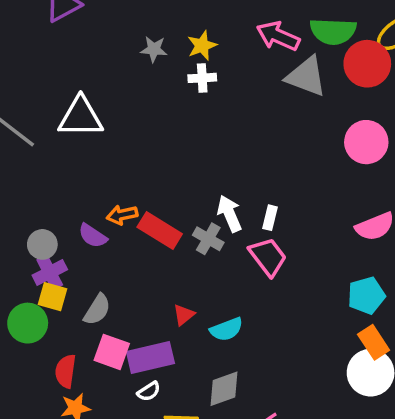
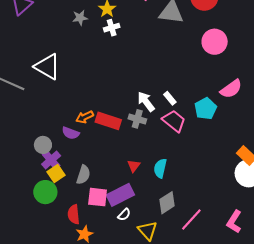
white triangle: (81, 117) -> (47, 67), turned 44
white rectangle: (270, 218) -> (170, 98), turned -40
cyan pentagon: (366, 296) -> (206, 109), moved
yellow square: (52, 297) -> (56, 173), turned -36
cyan semicircle: (227, 329) -> (160, 168), turned 138

